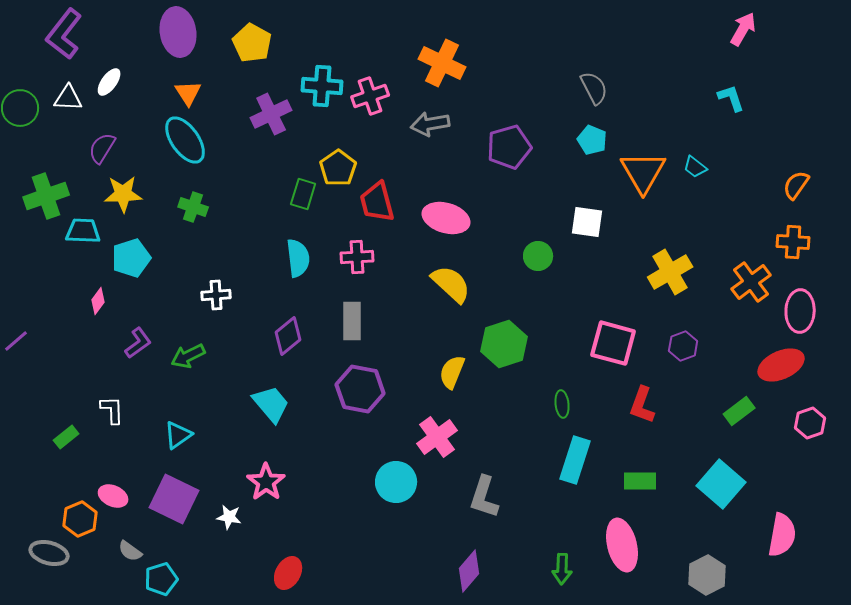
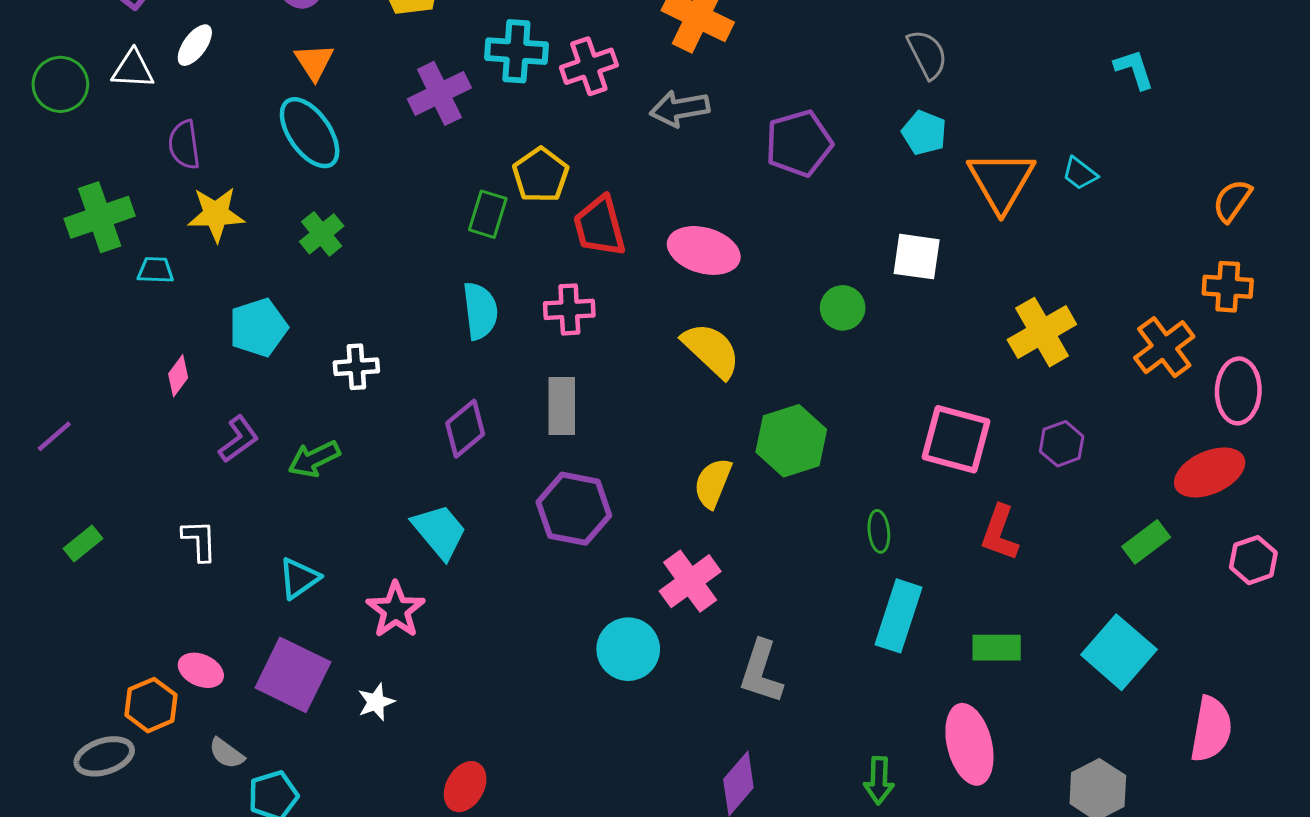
purple semicircle: (102, 148) -> (184, 145), turned -40
green cross: (193, 207) -> (322, 234), turned 32
cyan trapezoid: (83, 231) -> (156, 270), size x0.7
cyan pentagon: (131, 258) -> (258, 327), moved
green rectangle: (66, 437) -> (83, 543), moved
pink star: (266, 482) -> (396, 610), moved
white star: (229, 517) -> (376, 702), turned -30
gray ellipse: (49, 553) -> (104, 756), turned -33

